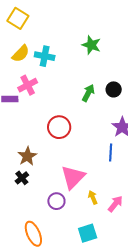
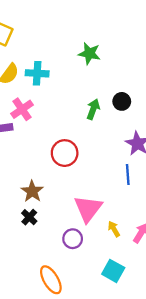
cyan square: (88, 233) -> (113, 271), turned -36

